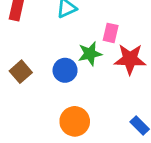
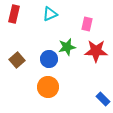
pink rectangle: (111, 33) -> (87, 24), moved
orange circle: (75, 121) -> (48, 87), moved

